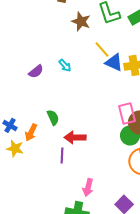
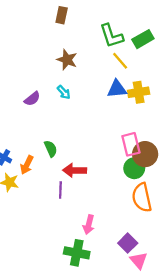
brown star: (81, 21) -> (67, 60), moved
yellow line: (102, 49) -> (120, 61), moved
blue triangle: (114, 62) -> (117, 89), turned -30

